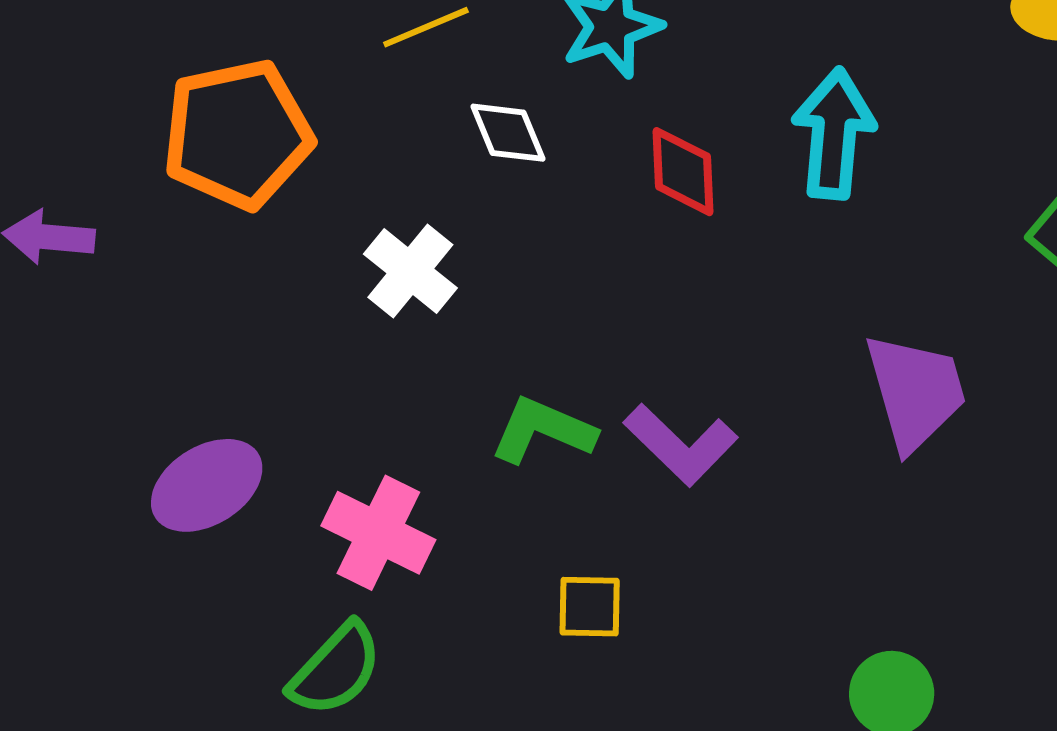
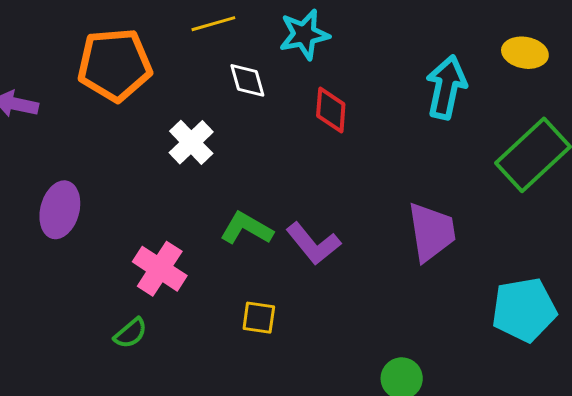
cyan arrow: (834, 134) -> (446, 87), moved
purple ellipse: (207, 485) -> (60, 210), moved, turned -50
green semicircle: (336, 669) -> (130, 333), size x0.7

